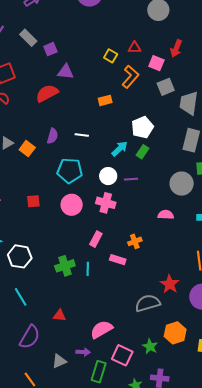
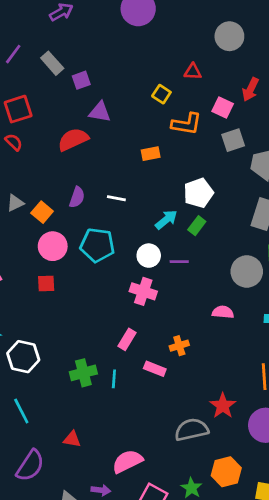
red triangle: (134, 48) -> (193, 72), moved
orange L-shape: (130, 77) -> (187, 124), turned 55
pink circle: (72, 205) -> (53, 246), moved

